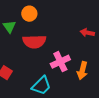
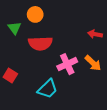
orange arrow: (82, 71) -> (93, 63), moved, turned -60

